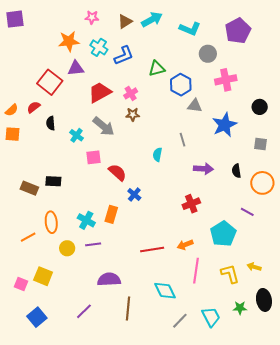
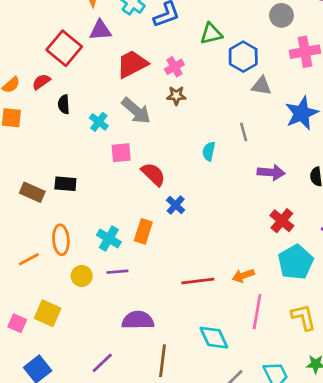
red cross: (191, 204) -> (282, 221), moved, turned -30

